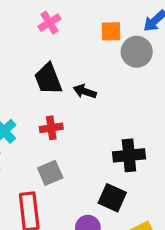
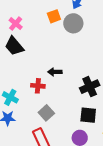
black trapezoid: (48, 79) -> (14, 46), moved
black arrow: (85, 91) -> (55, 72), moved
red cross: (51, 128) -> (38, 86), turned 32

